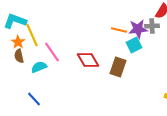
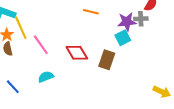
orange line: (119, 30) -> (91, 12), moved
cyan semicircle: (39, 67) -> (46, 77), moved
blue line: (34, 99) -> (13, 87), moved

